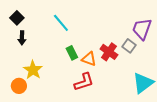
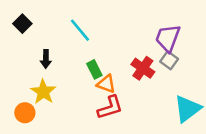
purple trapezoid: (142, 29) -> (168, 38), moved
black arrow: (22, 38) -> (46, 59), moved
orange triangle: (89, 59) -> (106, 84), moved

